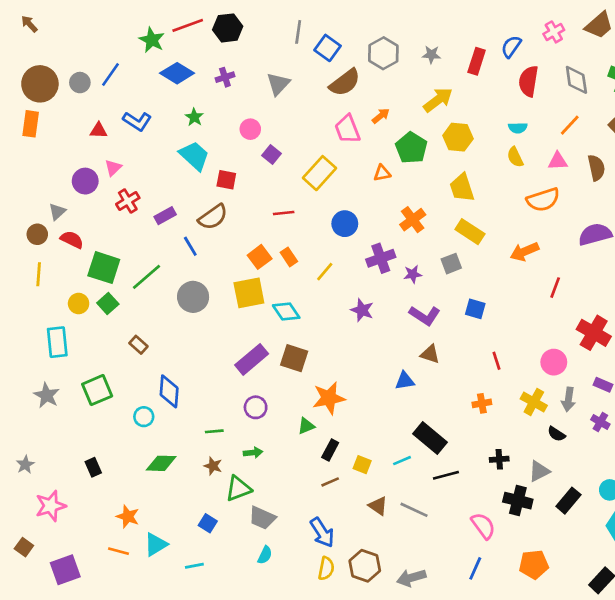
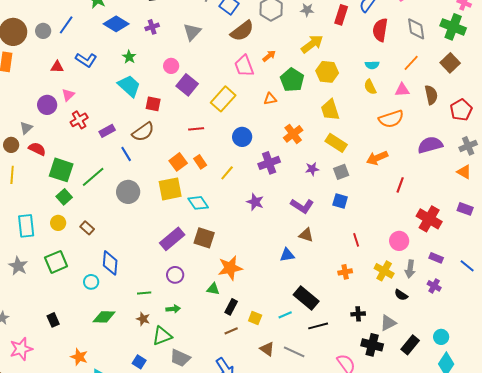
purple square: (272, 154) -> (187, 85), size x1.5
gray square: (451, 264) -> (341, 172), moved
purple star: (413, 274) -> (312, 169), moved
yellow circle: (79, 304) -> (58, 223), moved
green triangle: (306, 426) -> (213, 289), turned 32

